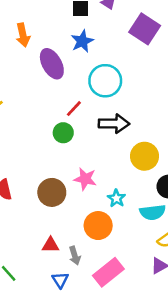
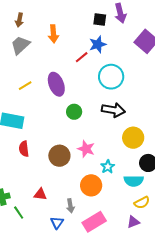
purple ellipse: (52, 64) -> (56, 84), moved
red line: (74, 109) -> (82, 57), moved
red triangle: (51, 245) -> (40, 194), moved

